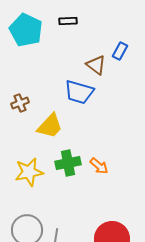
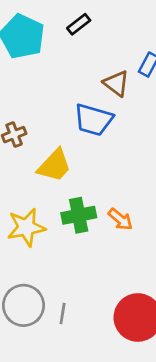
black rectangle: (68, 21) -> (79, 24), turned -36

